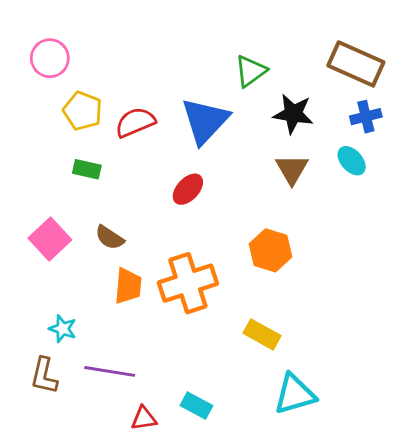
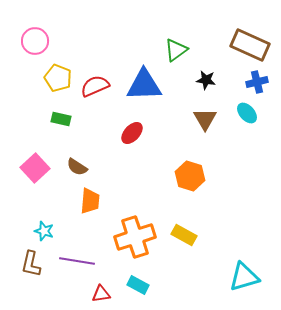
black star: (293, 114) -> (206, 80), size x0.7
blue triangle: (205, 121) -> (144, 85), turned 45
orange cross: (188, 283) -> (135, 237), moved
cyan triangle: (295, 394) -> (244, 277), moved

